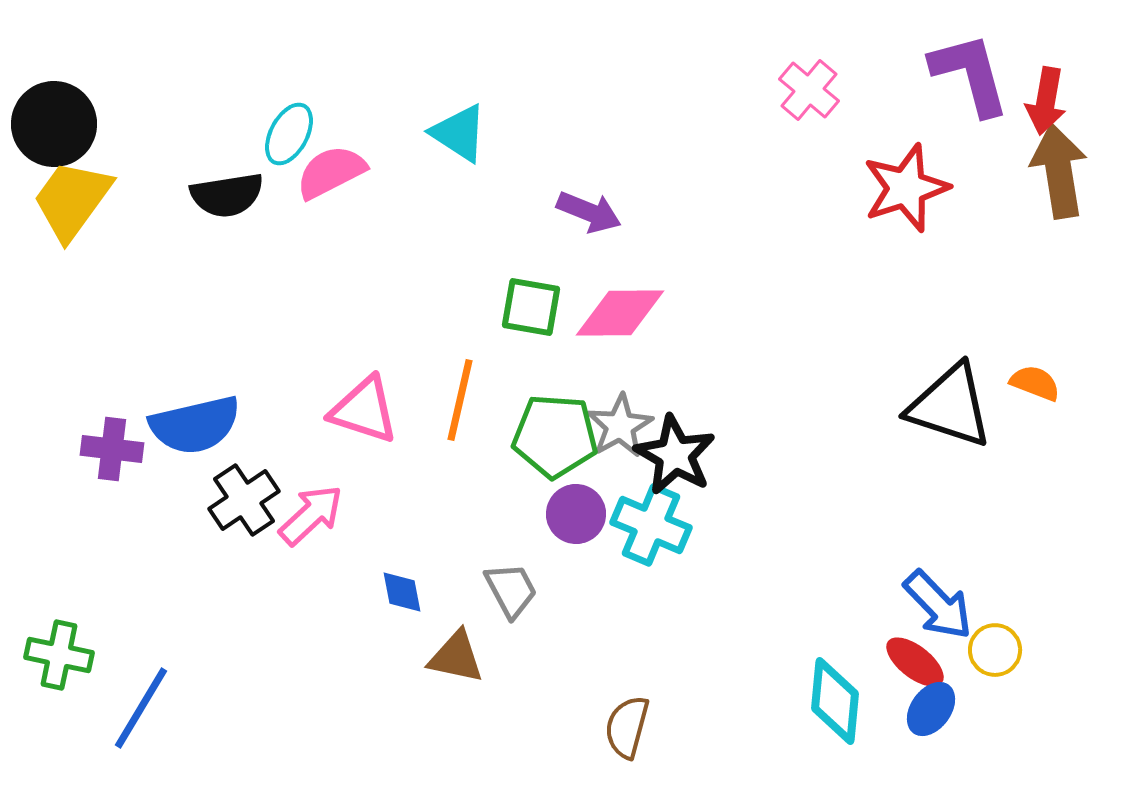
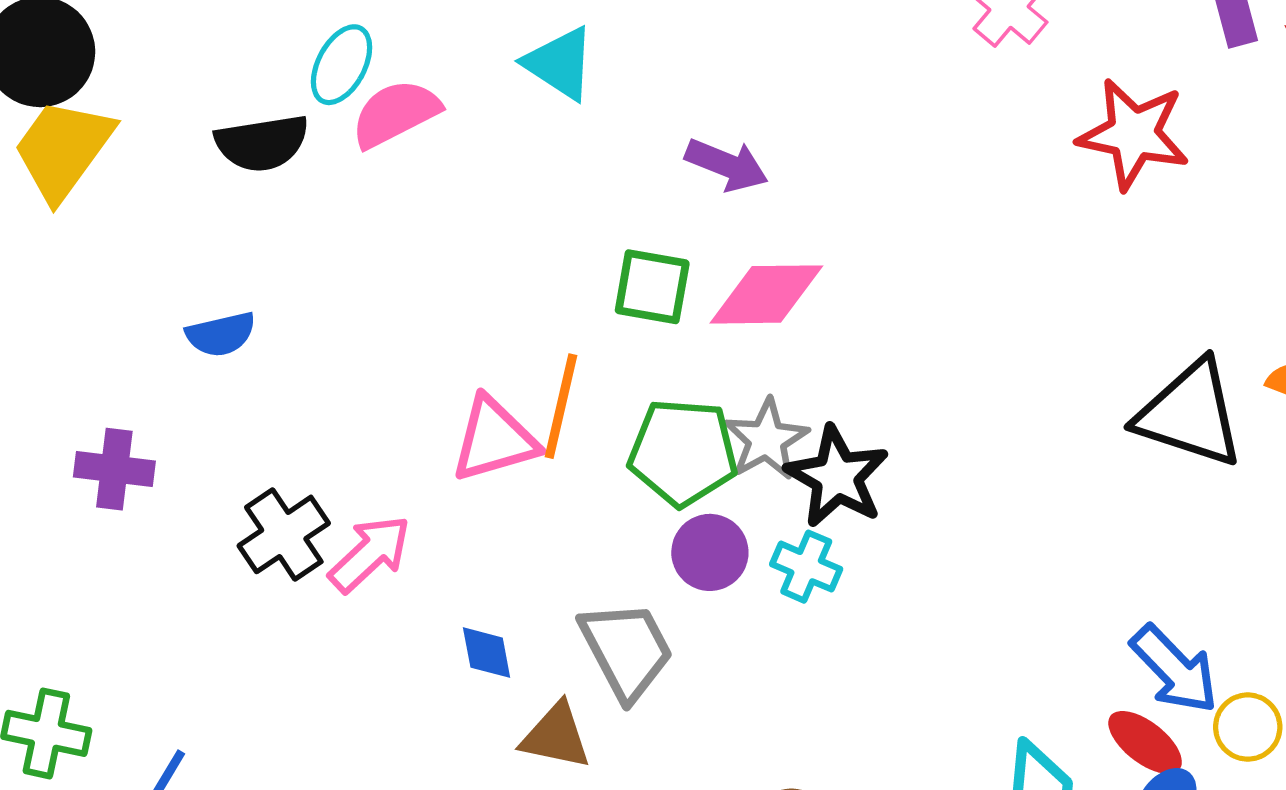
red star: (906, 188) -> (1134, 134), turned 30
pink triangle: (364, 410) -> (494, 440), moved, turned -34
blue semicircle: (195, 425) -> (221, 334), moved, size x0.6
cyan cross: (651, 525) -> (806, 567), size x0.7
gray trapezoid: (511, 590) -> (626, 650), size x1.4

